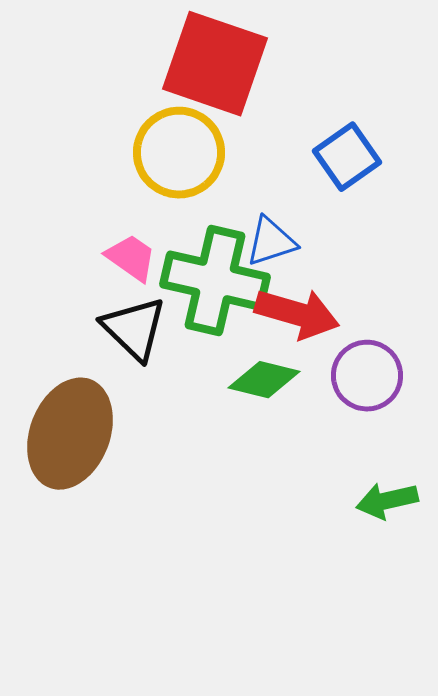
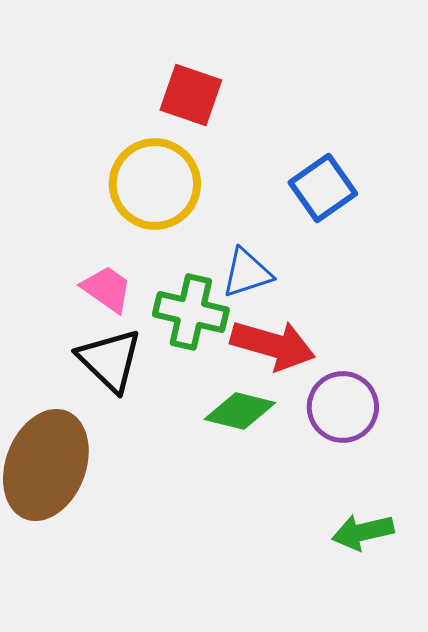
red square: (215, 64) -> (191, 95), size x0.6
green cross: (215, 281) -> (191, 312), size x0.7

